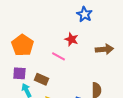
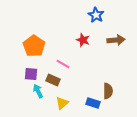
brown arrow: (104, 49) -> (116, 40), moved
pink line: (58, 56) -> (63, 64), moved

